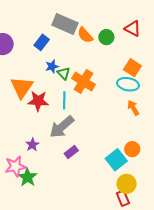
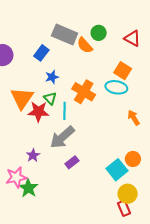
green circle: (106, 37) -> (99, 33), moved
orange square: (132, 68) -> (123, 71), moved
green triangle: (64, 73) -> (50, 98), moved
cyan ellipse: (128, 84) -> (116, 87), moved

